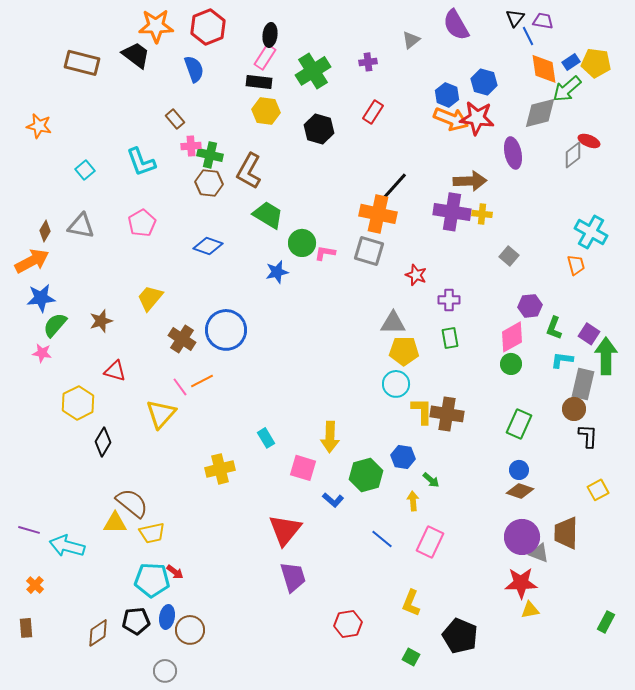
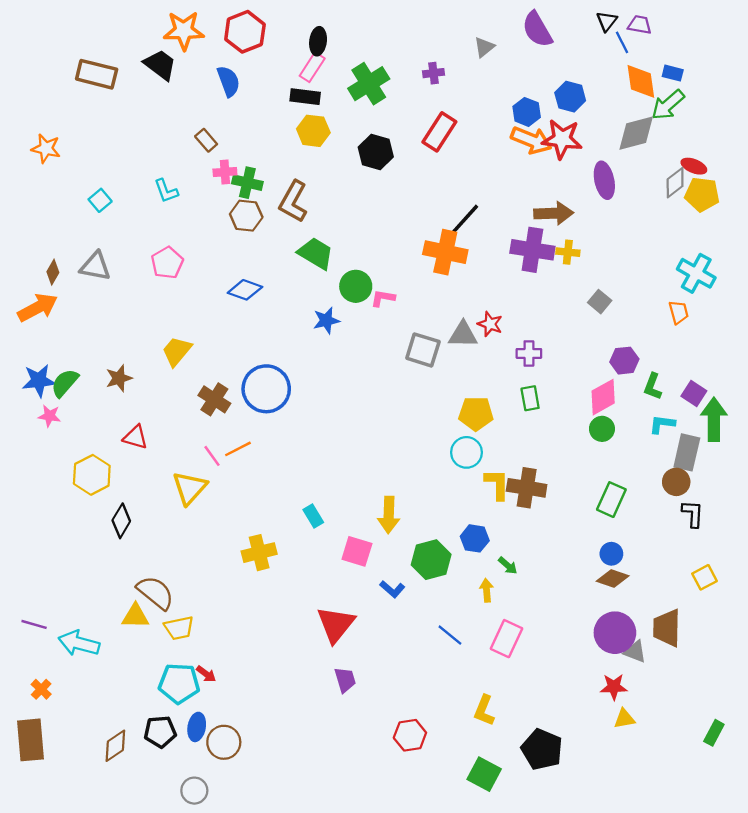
blue rectangle: (571, 62) -> (673, 73), turned 48
yellow pentagon: (596, 63) -> (702, 194), moved
red rectangle: (373, 112) -> (439, 132), size x1.4
cyan L-shape: (141, 162) -> (166, 191), size x0.7
gray square: (369, 251) -> (423, 350), moved
blue star: (41, 298) -> (39, 381), moved
gray triangle: (393, 323) -> (463, 335), moved
purple trapezoid: (293, 577) -> (345, 680), size x0.7
red star: (521, 583) -> (614, 687), size x0.7
brown rectangle: (26, 628) -> (31, 740), size x1.8
green square: (411, 657) -> (484, 774), size x1.6

